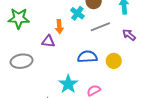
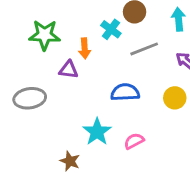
green star: (19, 18) -> (45, 35), moved
yellow circle: (114, 61) -> (175, 98), moved

